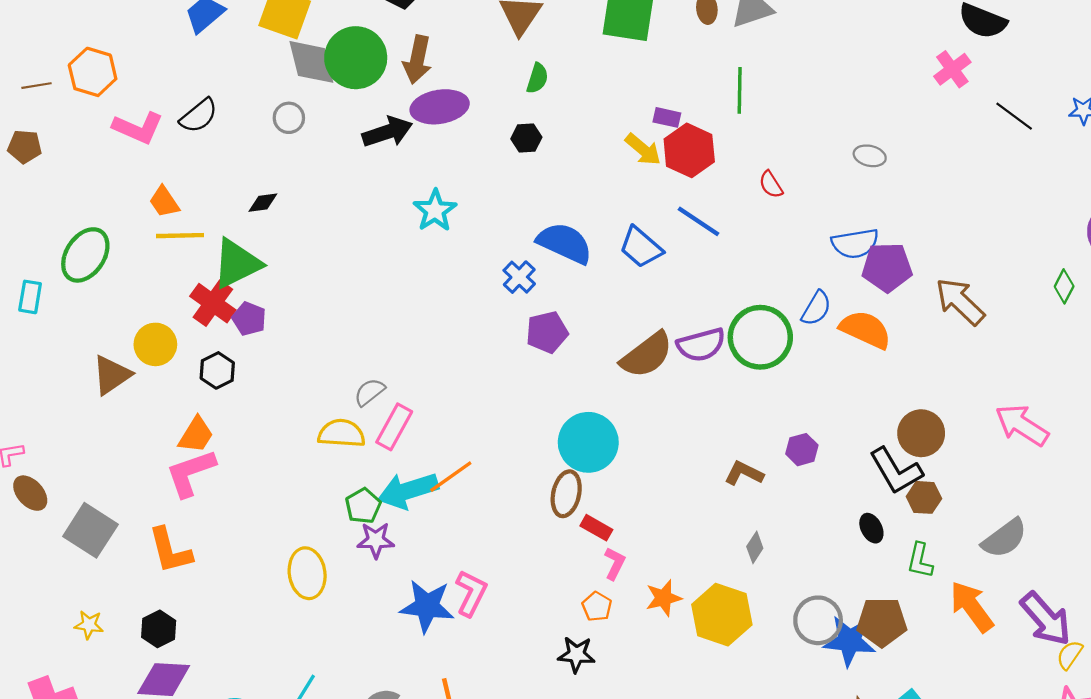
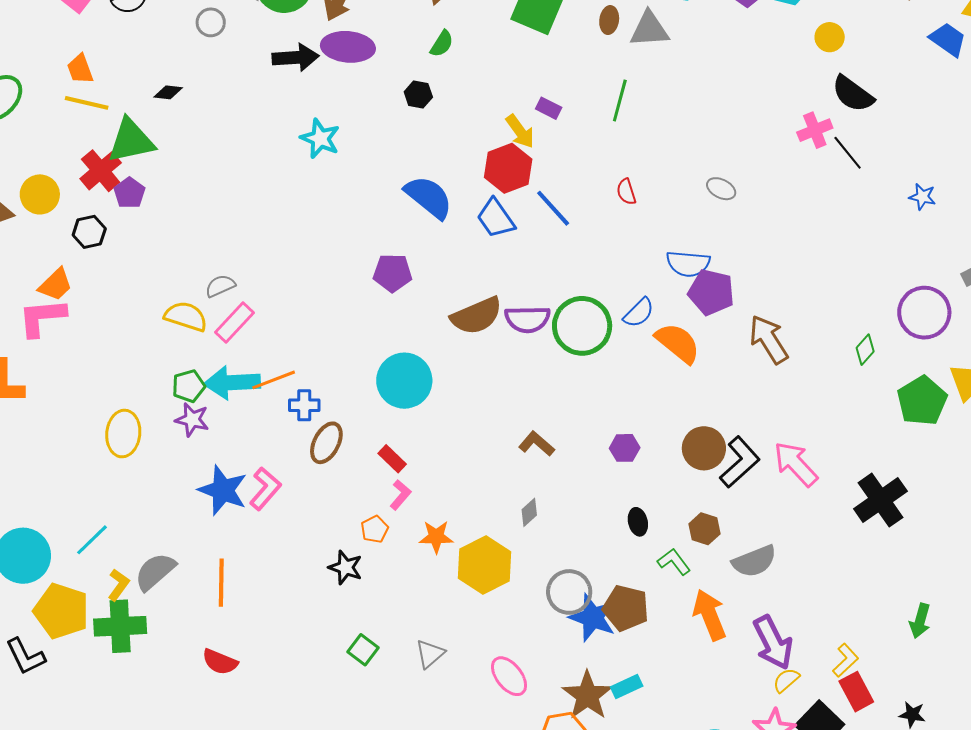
black line: (1014, 116) -> (848, 153), moved
red hexagon: (689, 150) -> (508, 168), moved
cyan star: (435, 210) -> (320, 138), turned -30
blue cross: (519, 277) -> (304, 405), moved, turned 32
purple hexagon: (802, 450) -> (625, 448), moved
black L-shape: (896, 471) -> (740, 462), moved, turned -116
brown ellipse: (566, 494) -> (326, 443), moved
brown hexagon: (924, 497) -> (704, 529), moved
green L-shape: (920, 561) -> (674, 562), turned 116

